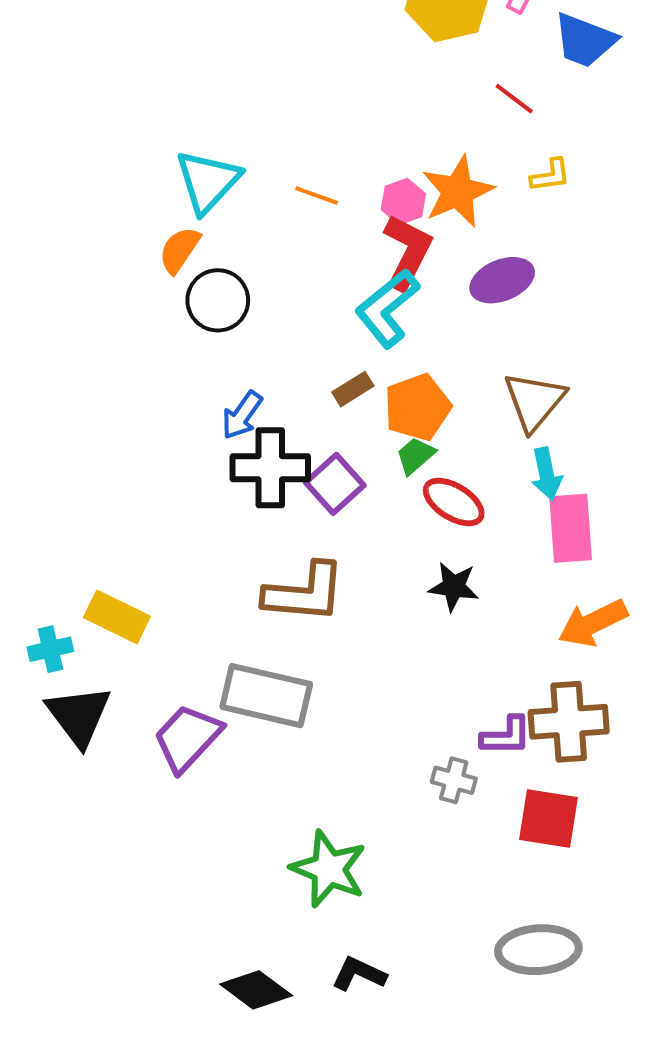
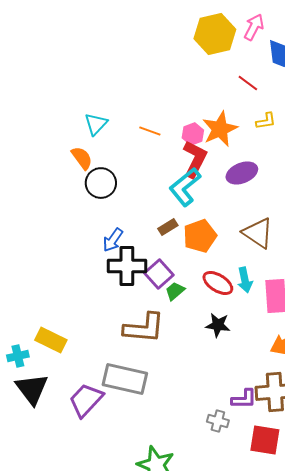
cyan triangle: (208, 181) -> (96, 124), size x0.7
orange semicircle: (179, 250) -> (82, 158), turned 110
brown triangle: (534, 401) -> (258, 233), turned -36
green trapezoid: (415, 456) -> (175, 291), moved
cyan arrow: (546, 474) -> (245, 280), moved

